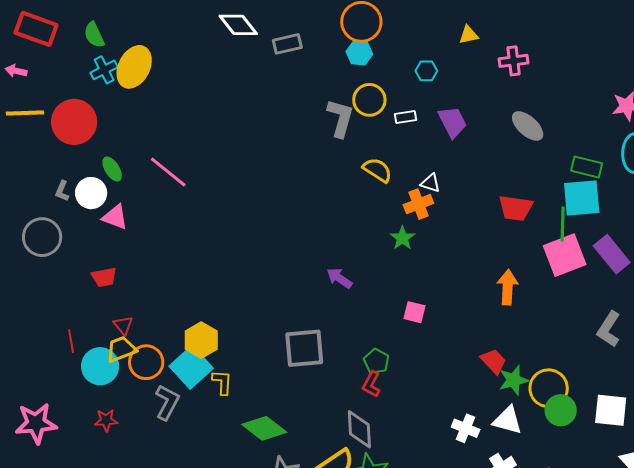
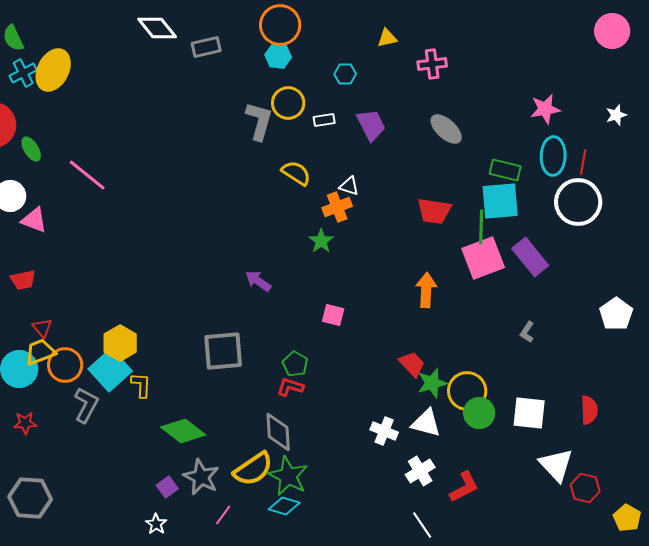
green ellipse: (112, 169) -> (31, 149), moved
gray L-shape: (609, 329) -> (527, 332), size x0.6
red L-shape: (371, 384) -> (290, 387), turned 80

